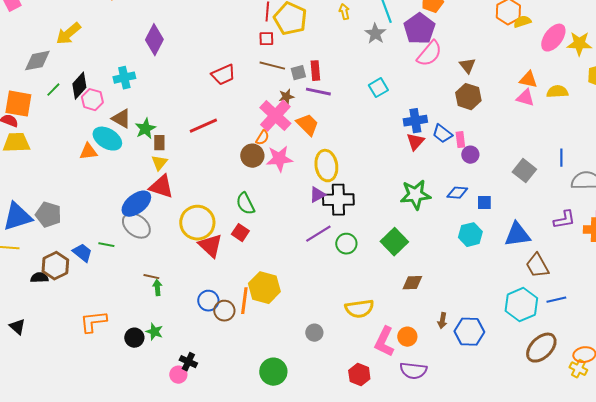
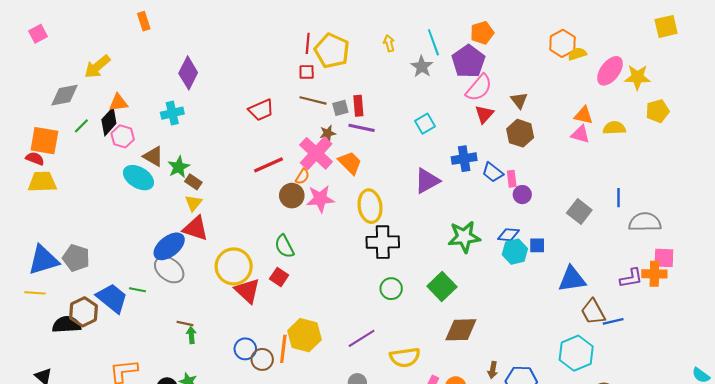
cyan cross: (124, 78) -> (172, 113), moved
red line: (203, 126) -> (269, 165), moved
red triangle: (415, 142) -> (484, 114), moved
brown rectangle: (159, 143) -> (193, 182), turned -56
orange triangle: (88, 152) -> (118, 103), moved
purple triangle: (317, 195) -> (427, 181), moved, size x1.5
purple L-shape: (564, 220) -> (631, 278), moved
purple line: (318, 234) -> (362, 338), moved
cyan hexagon: (470, 235) -> (515, 252), moved
blue trapezoid: (82, 253) -> (112, 298), size x1.5
black semicircle: (39, 278) -> (67, 325), size x1.5
brown diamond: (412, 283) -> (461, 330), size x1.5
blue line: (556, 300) -> (613, 321), moved

